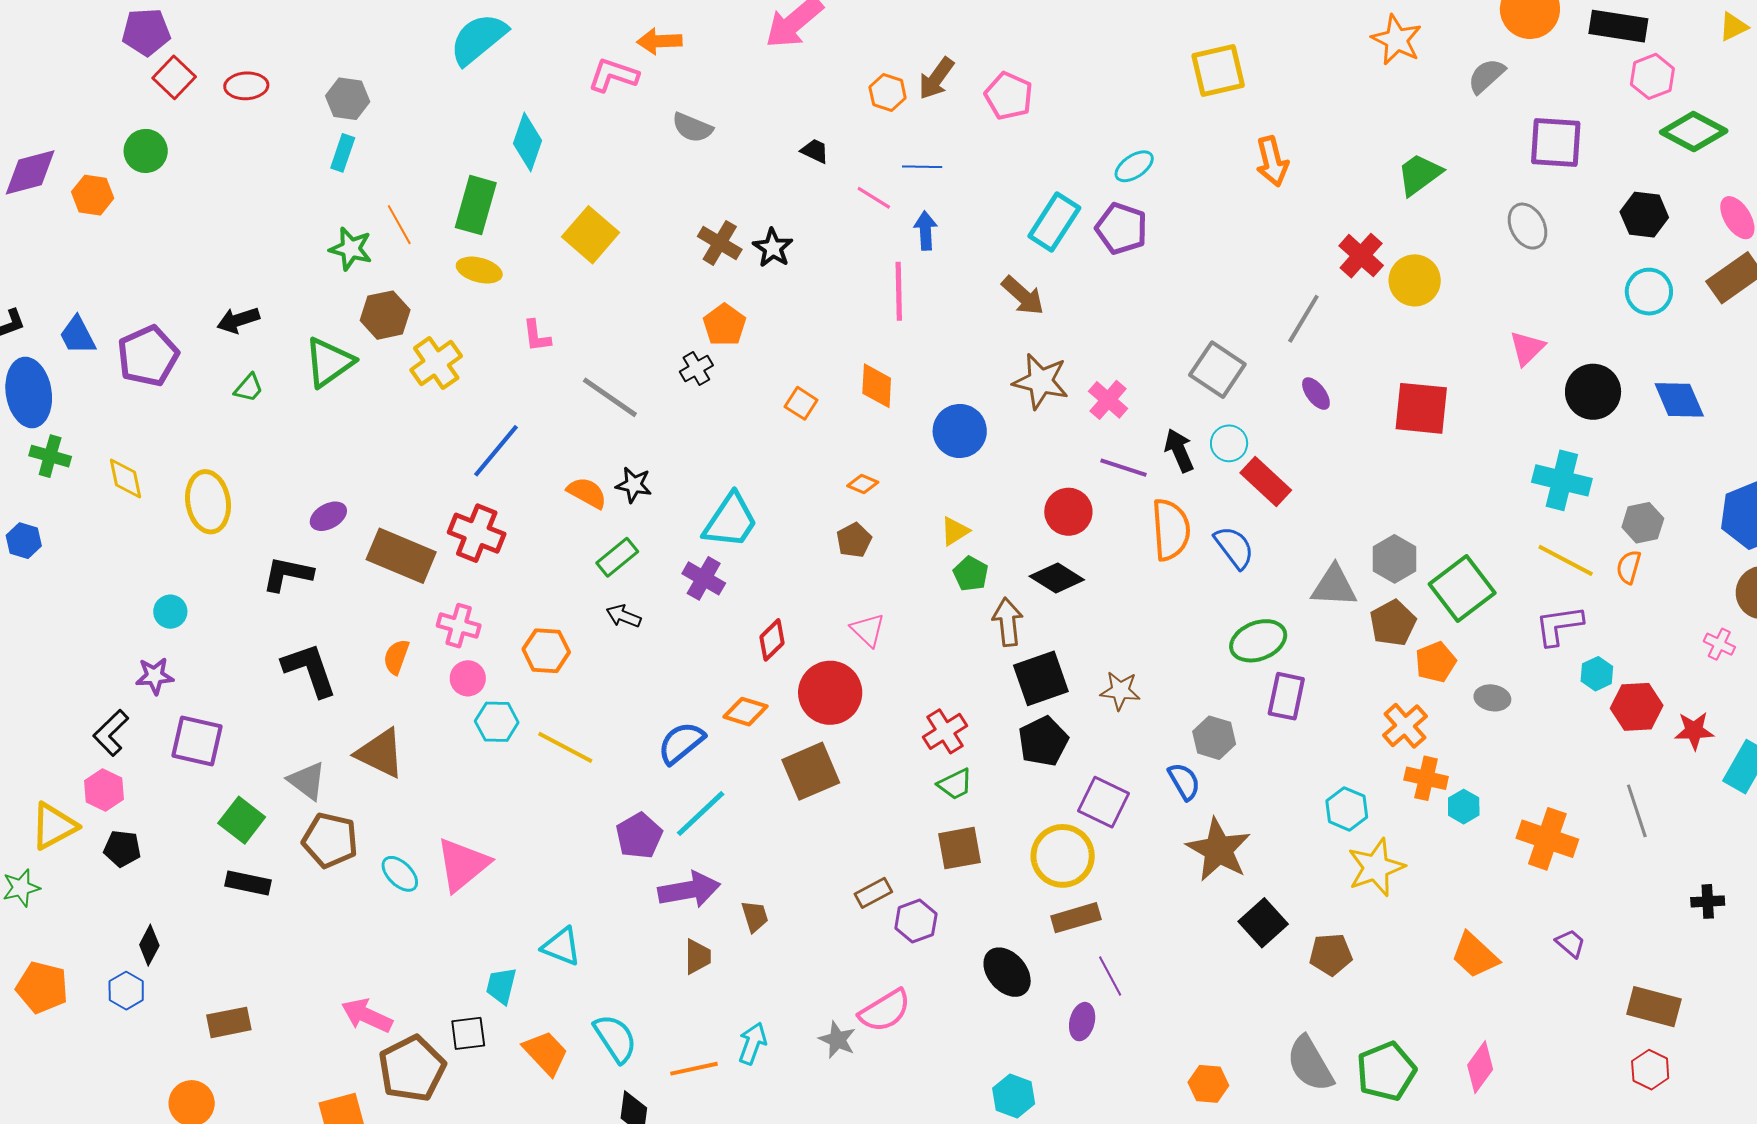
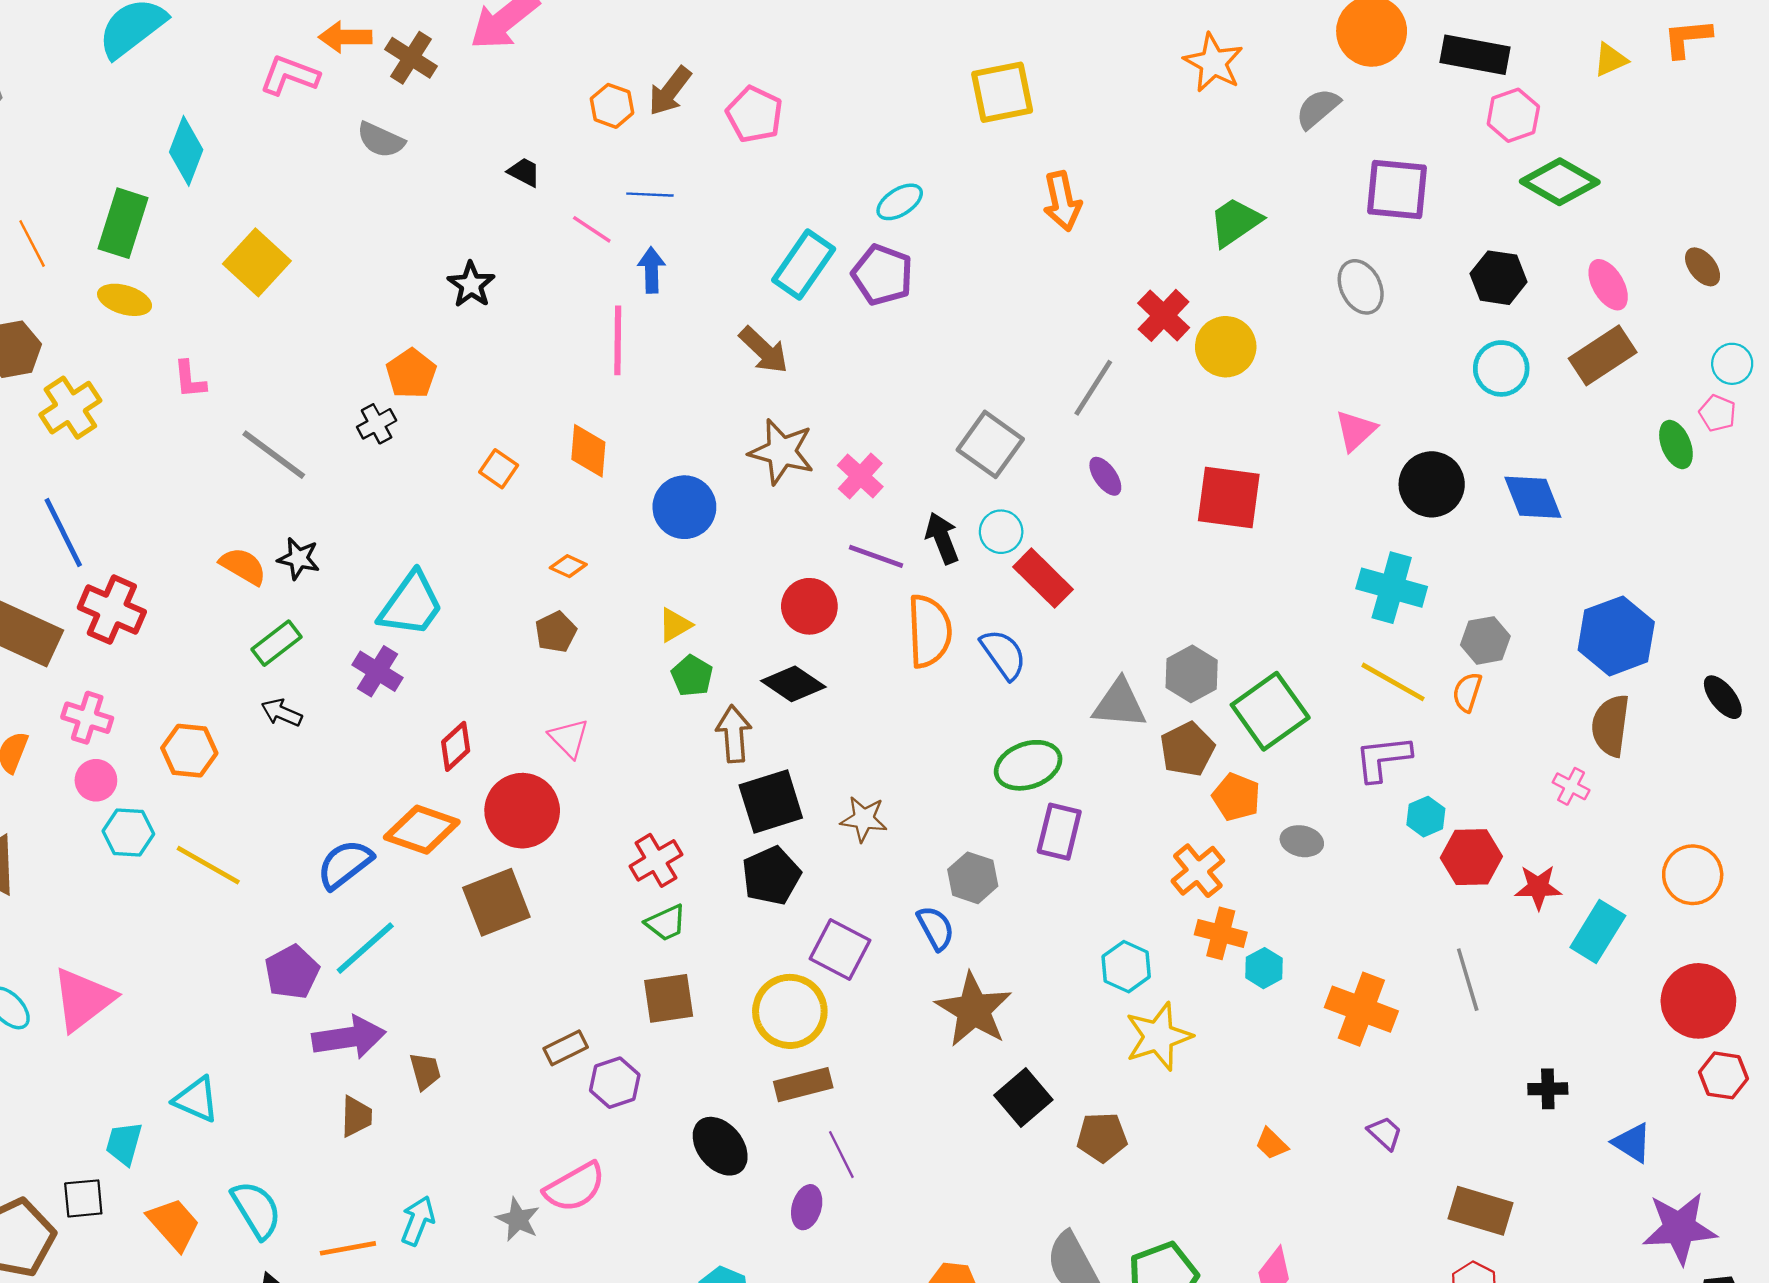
brown cross: (720, 243) -> (411, 58), moved
blue line: (496, 451) -> (63, 532), moved, turned -68
orange pentagon: (1436, 662) -> (1236, 797), turned -30
orange diamond: (746, 712) -> (422, 830), size x1.4
orange trapezoid: (1475, 955) -> (1272, 1144), size x0.6

